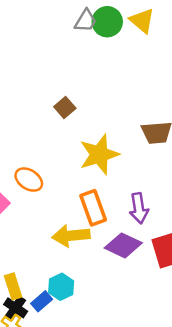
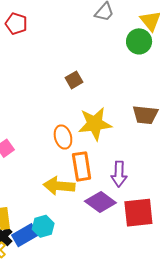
green circle: (107, 22) -> (139, 41), moved
orange ellipse: (29, 180) -> (63, 137), moved, turned 30
blue rectangle: (42, 301) -> (25, 235), size x1.4

